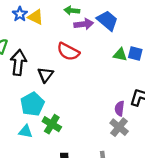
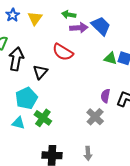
blue star: (20, 14) -> (13, 15), moved
yellow triangle: (36, 17) -> (35, 18), turned 35
purple semicircle: (120, 108) -> (105, 96), moved
gray cross: (119, 127) -> (95, 117), moved

